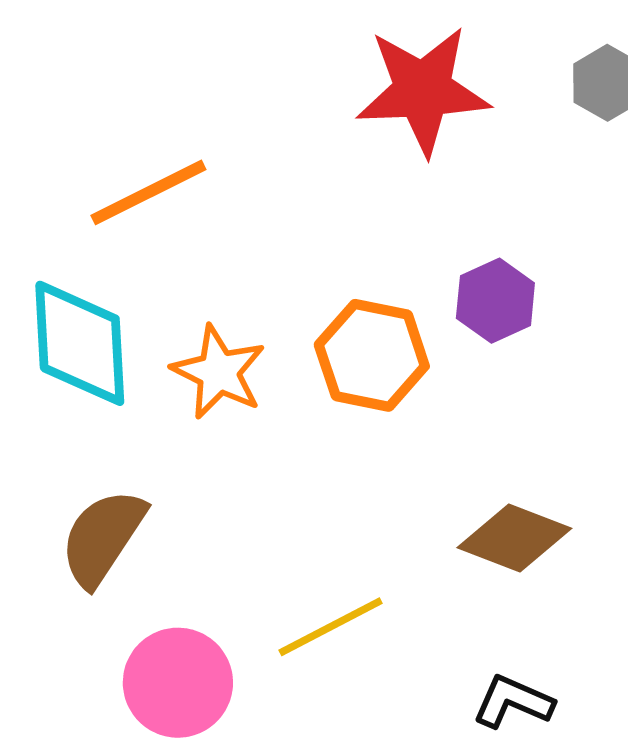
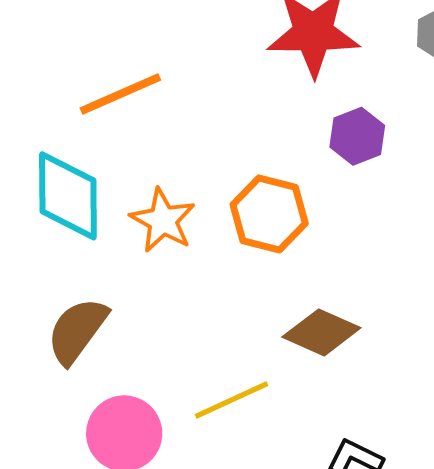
purple hexagon: (495, 301) -> (357, 136), moved
brown diamond: (514, 538) -> (321, 332), moved

